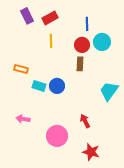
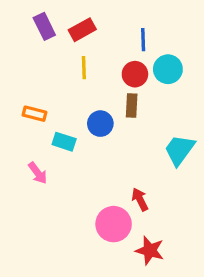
blue circle: (57, 86) -> (100, 124), moved
pink arrow: (23, 119) -> (38, 173), moved, turned -136
pink circle: (57, 136) -> (114, 224), moved

